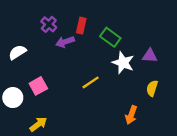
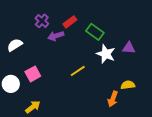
red rectangle: (81, 26) -> (70, 22), turned 40
yellow semicircle: (152, 88) -> (128, 85), moved, turned 64

